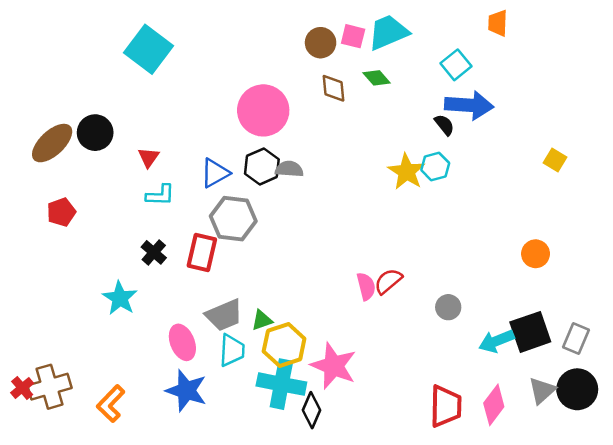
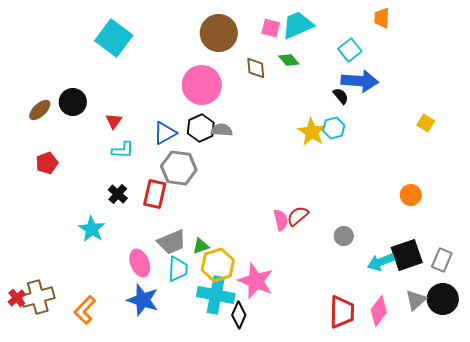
brown circle: (321, 43) -> (219, 33), moved, size x1.6
brown ellipse: (52, 143) -> (40, 110), size x0.7

